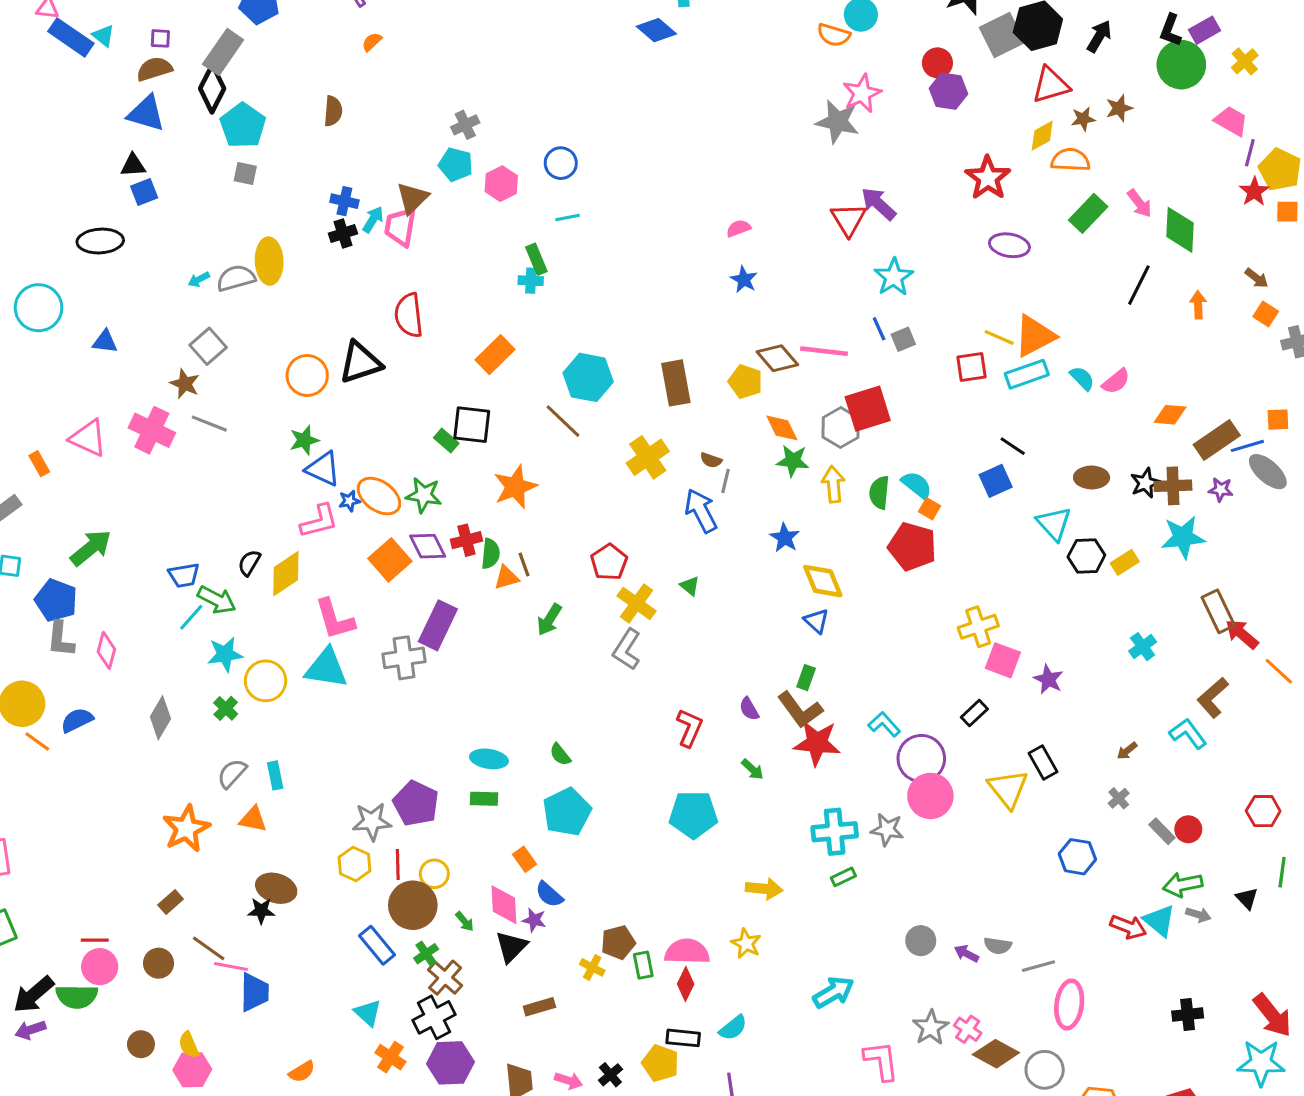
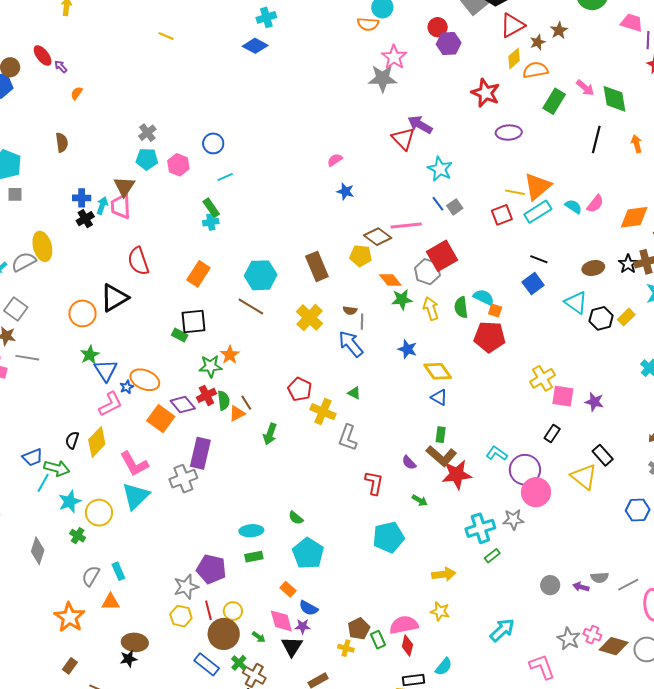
orange diamond: (1170, 415) -> (634, 217), size x1.4
blue triangle: (323, 469) -> (106, 370), turned 45
orange star: (515, 487) -> (230, 355), size x0.7
green star: (424, 495) -> (210, 366), moved
gray L-shape: (627, 649) -> (348, 438), moved
cyan triangle: (326, 668) -> (136, 496), turned -40

